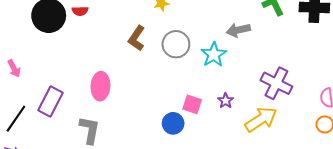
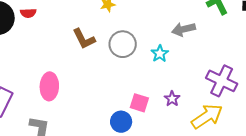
brown L-shape: (137, 38) -> (84, 39), turned -60
cyan star: (214, 55) -> (160, 54), size x0.7

